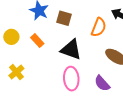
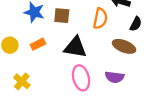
orange rectangle: (37, 41) -> (38, 44), turned -64
purple semicircle: (102, 83) -> (115, 77), turned -30

